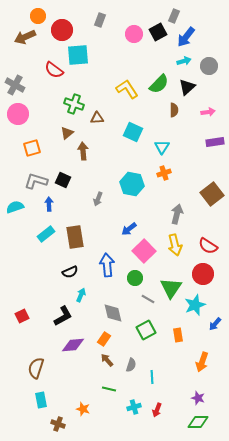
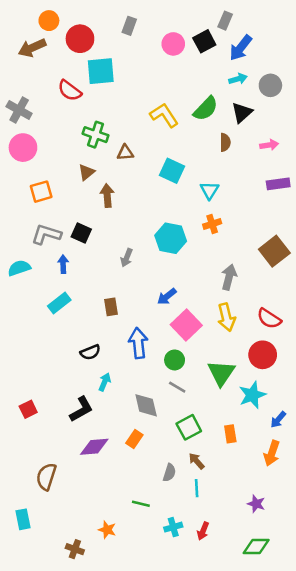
brown rectangle: (75, 237) -> (111, 307), moved, size x0.6
gray line: (148, 299) -> (177, 387), moved
brown arrow: (107, 360) -> (197, 461), moved
orange arrow: (202, 362) -> (272, 453), moved
purple star: (198, 398) -> (256, 504), moved
cyan rectangle: (41, 400) -> (23, 519), moved

